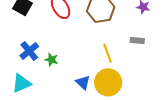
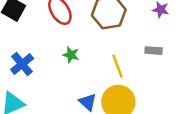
green star: (51, 60) -> (71, 55), moved

